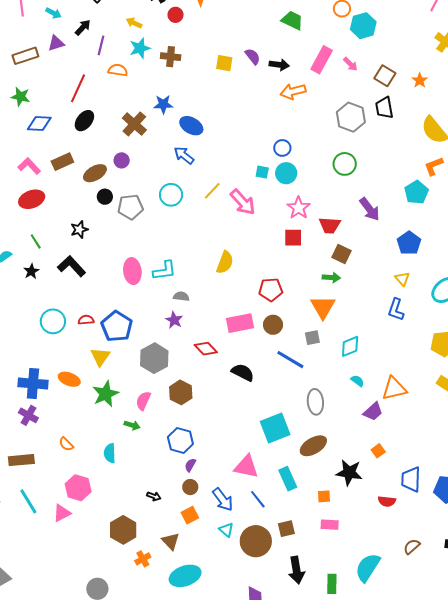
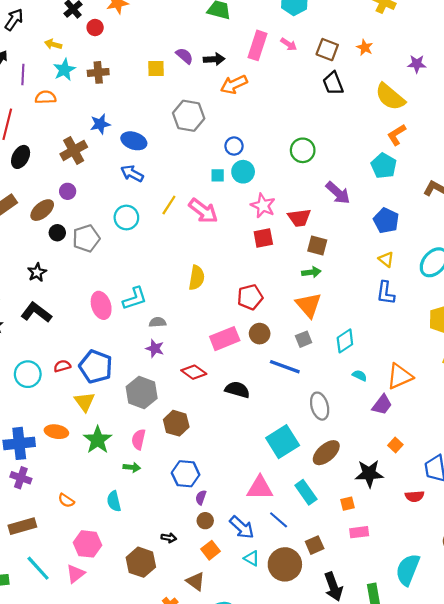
gray hexagon: (351, 117) -> (189, 116), moved
brown cross: (134, 124) -> (74, 150), turned 30
brown hexagon: (123, 530) -> (141, 562), moved

